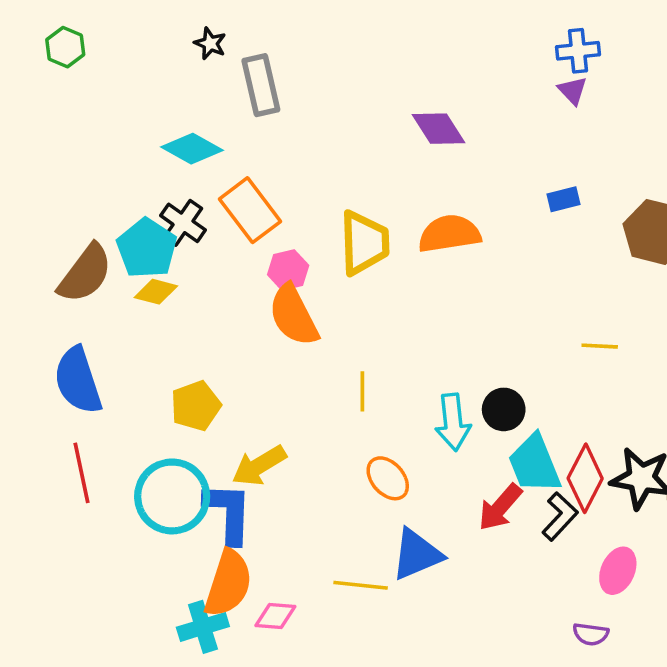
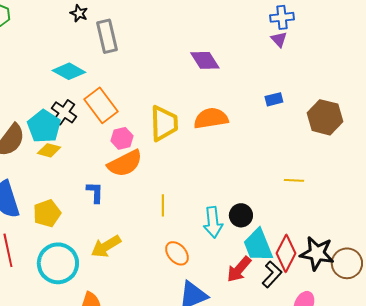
orange semicircle: (294, 315) -> (125, 163), turned -90
yellow pentagon: (196, 406) -> (47, 213), moved
blue L-shape: (228, 513) -> (95, 192), moved, size x0.6

